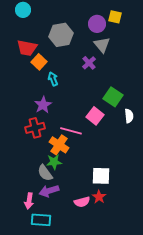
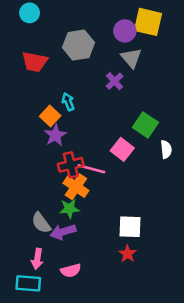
yellow square: (115, 17) -> (148, 22), size x1.6
orange square: (39, 62) -> (50, 116), moved
red cross: (35, 128) -> (71, 165), moved
gray semicircle: (45, 173) -> (41, 223), moved
purple arrow: (49, 191) -> (63, 232), moved
pink semicircle: (82, 202) -> (71, 270), moved
cyan rectangle: (41, 220) -> (28, 283), moved

